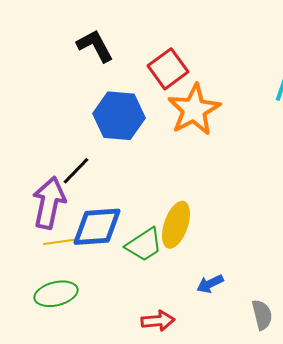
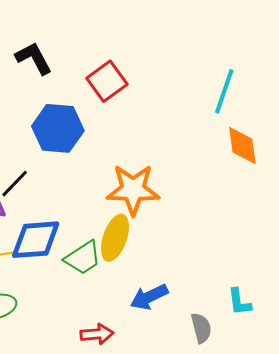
orange star: (194, 110) -> (133, 190), moved, turned 30
blue arrow: (210, 284) -> (149, 297), size x1.4

